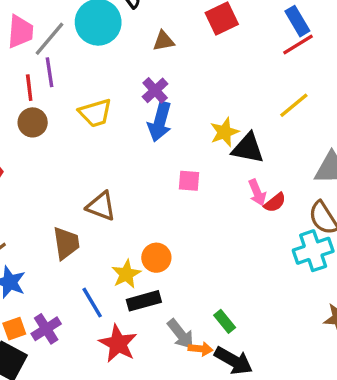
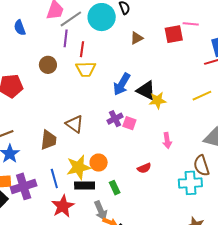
brown triangle: (164, 41) -> (137, 38), turned -32
red line: (29, 88) -> (82, 49), moved
purple cross: (155, 90) -> (115, 119), moved
black triangle: (248, 148) -> (146, 90), moved
red semicircle: (275, 203) -> (144, 168), moved
yellow star: (126, 274) -> (78, 167), size x1.4
green rectangle: (225, 321) -> (115, 188), moved
purple cross: (46, 329) -> (24, 186), size x1.4

